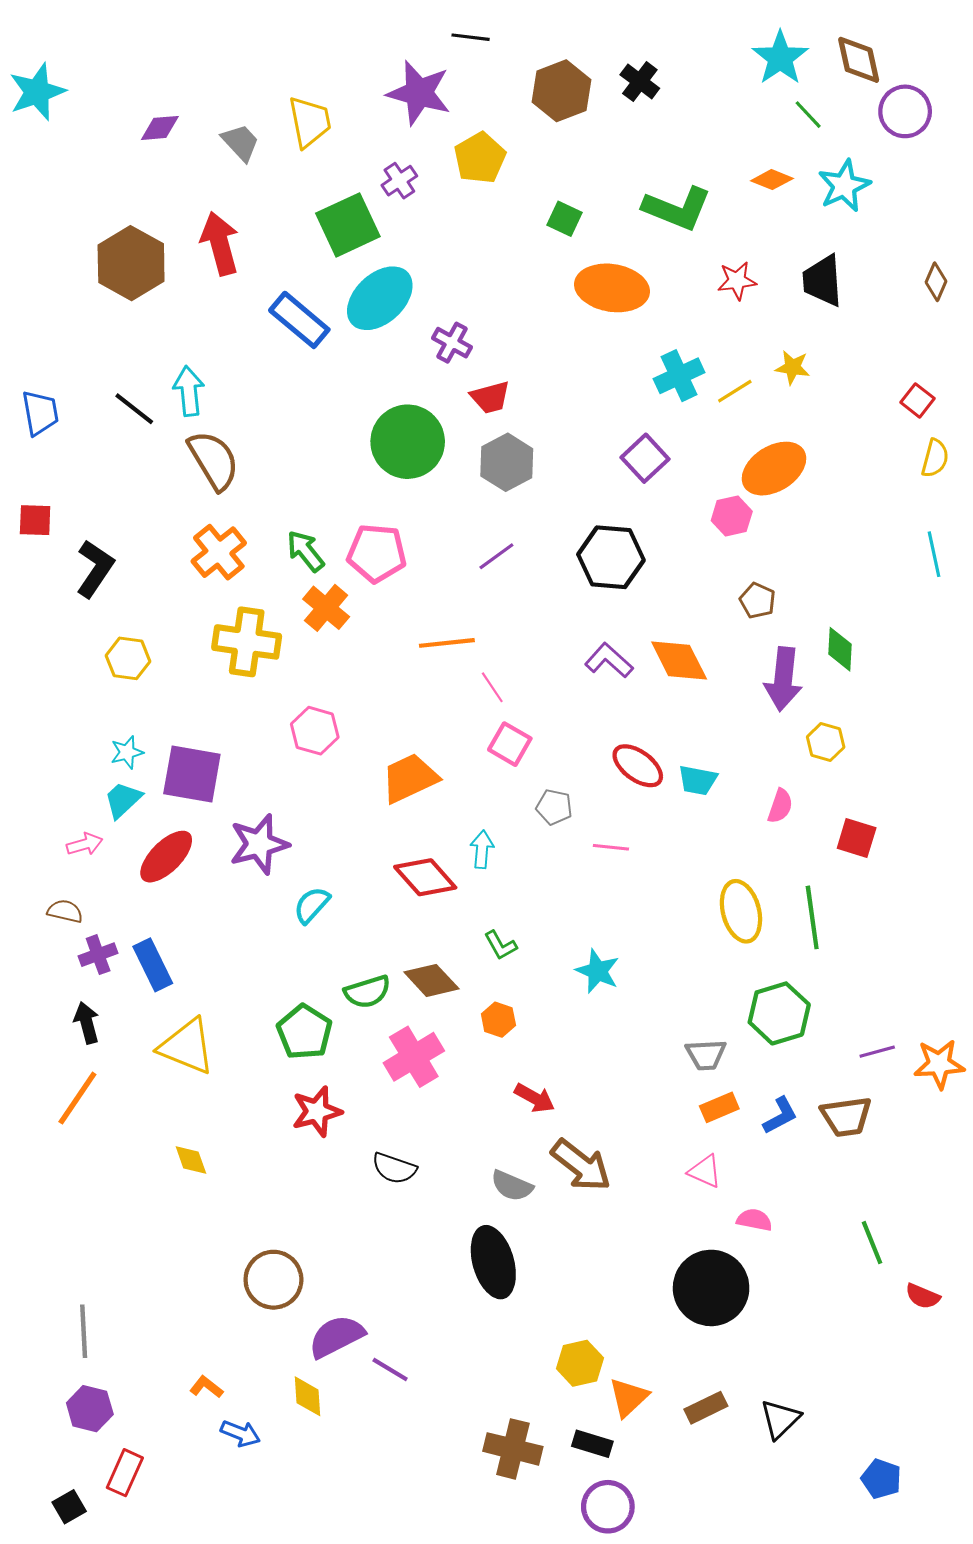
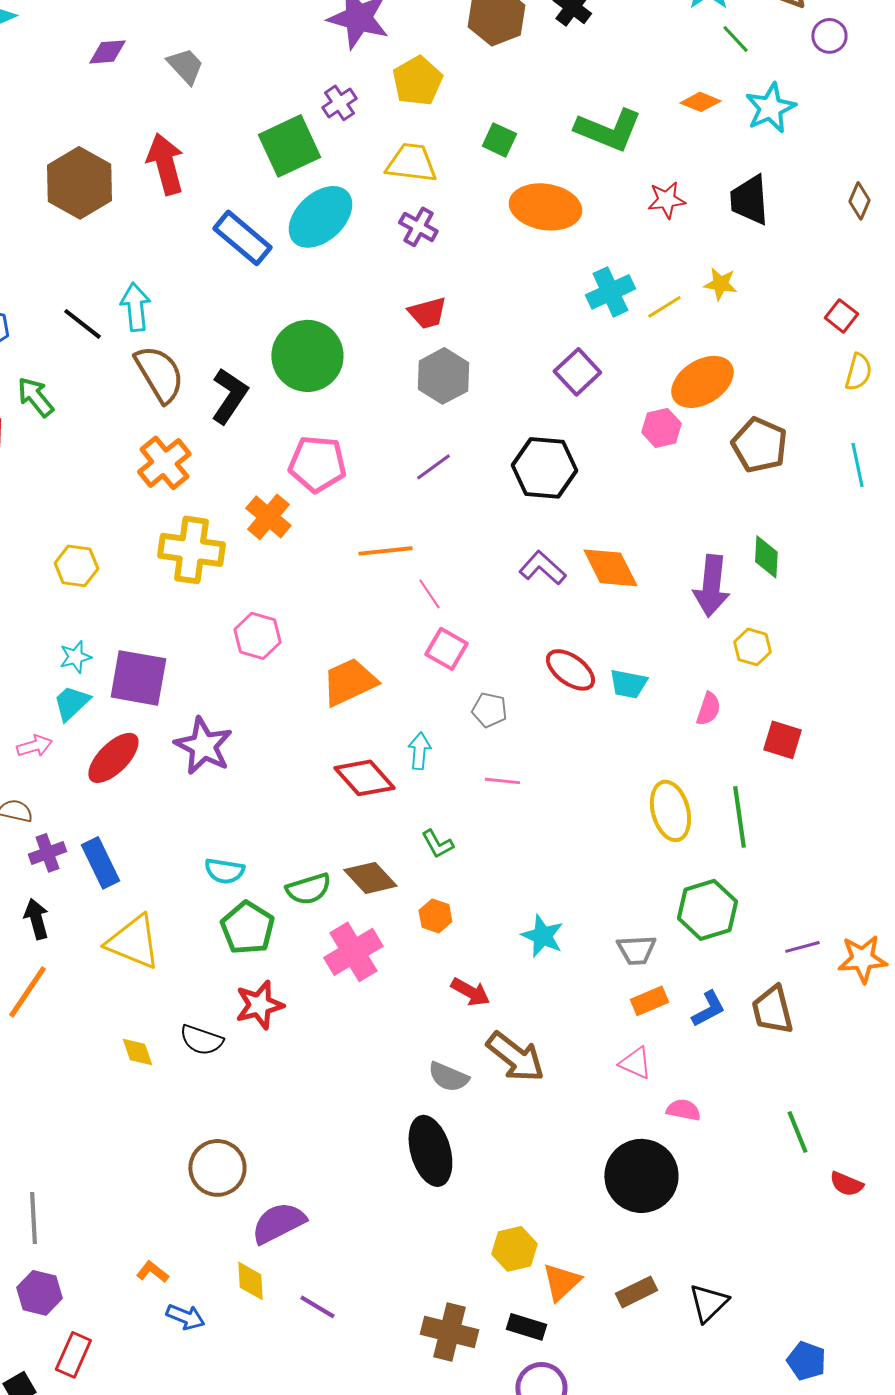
purple circle: (905, 111) -> (829, 36), size x0.7
yellow trapezoid: (310, 122) -> (411, 163), moved, turned -72
purple cross: (452, 343) -> (418, 227), moved
green circle: (408, 442) -> (307, 356), moved
green arrow: (305, 551) -> (35, 397), moved
black L-shape: (95, 569) -> (229, 396), moved
brown pentagon: (757, 601) -> (759, 445), moved, size x1.6
purple star: (259, 844) -> (203, 746), turned -30
pink line: (611, 847) -> (502, 781), moved
cyan semicircle: (312, 905) -> (224, 871), moved, turned -123
cyan star: (598, 971) -> (542, 936), moved
brown trapezoid: (846, 1117) -> (772, 1010), turned 84
black semicircle: (394, 1168) -> (201, 1040), moved
purple line: (390, 1369) -> (317, 1307), moved

